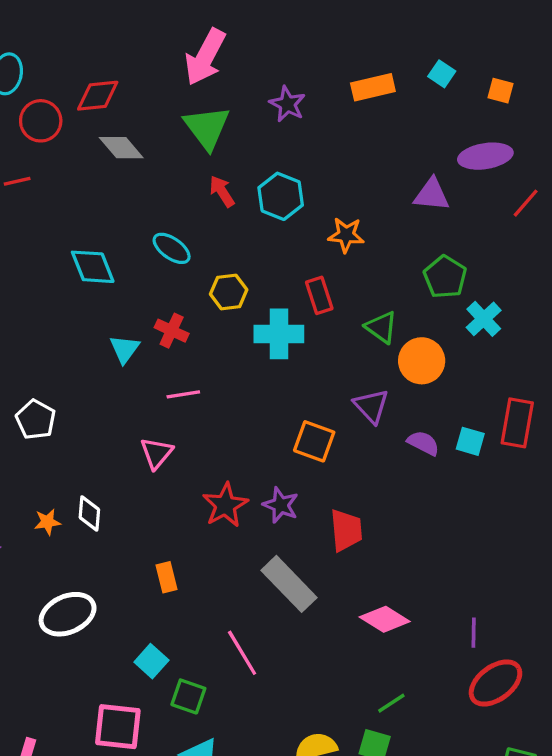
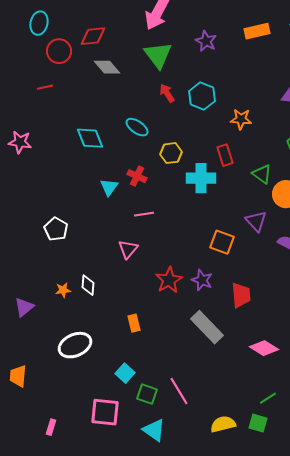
pink line: (242, 653) -> (179, 391), moved

